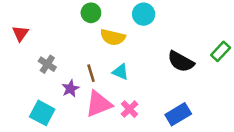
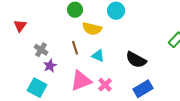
black semicircle: (181, 62) -> (136, 60), moved
brown line: (91, 73) -> (75, 48), moved
purple star: (70, 89) -> (50, 66), moved

